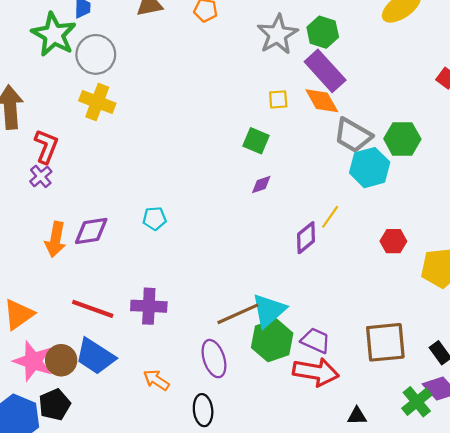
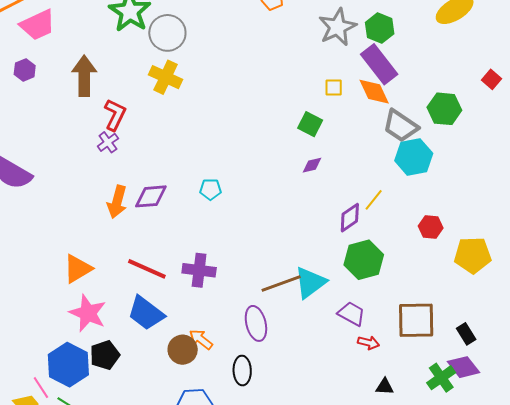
green hexagon: (402, 139) -> (444, 109), moved
green hexagon: (272, 340) -> (364, 260), moved
brown circle: (61, 360) -> (183, 350), moved
red arrow: (316, 372) -> (369, 343), moved, size x0.5

